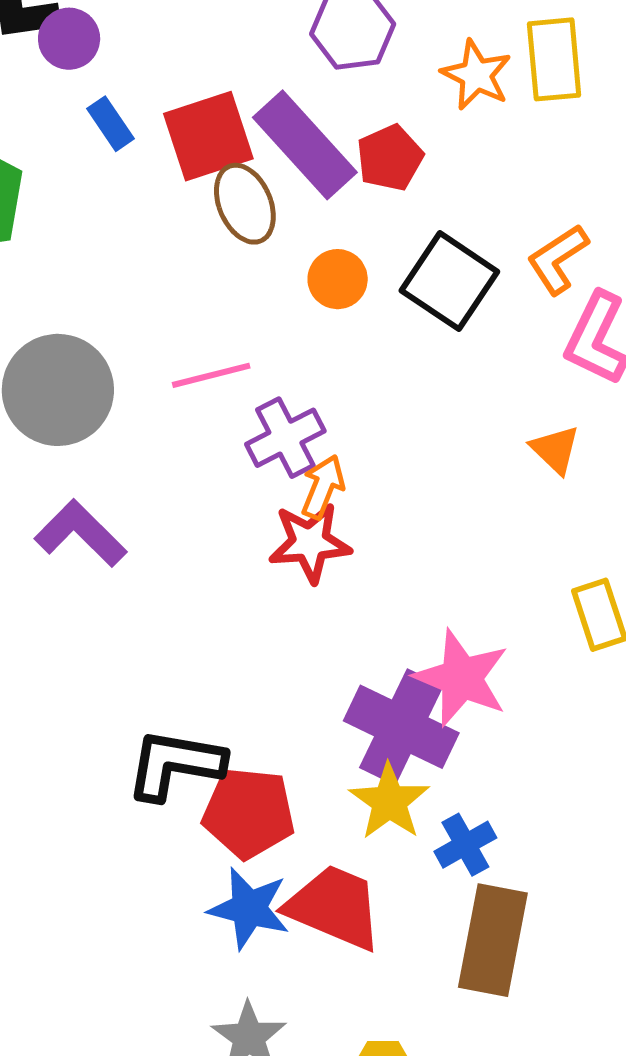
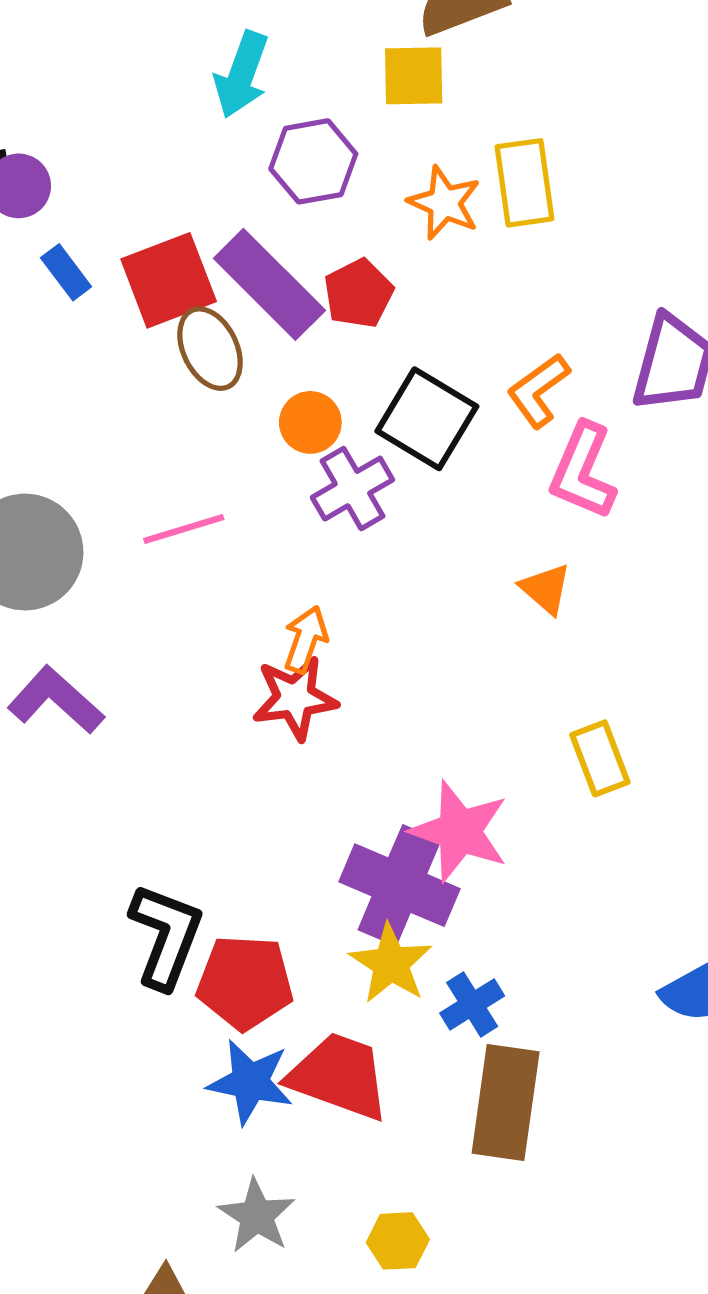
purple cross: (285, 438) -> (352, 489), moved
black L-shape: (175, 764) -> (166, 936), turned 104

